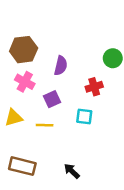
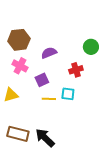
purple semicircle: (61, 66) -> (49, 53), turned -126
yellow line: (45, 125) -> (49, 99), moved
black arrow: (72, 171) -> (45, 138), moved, size x1.5

